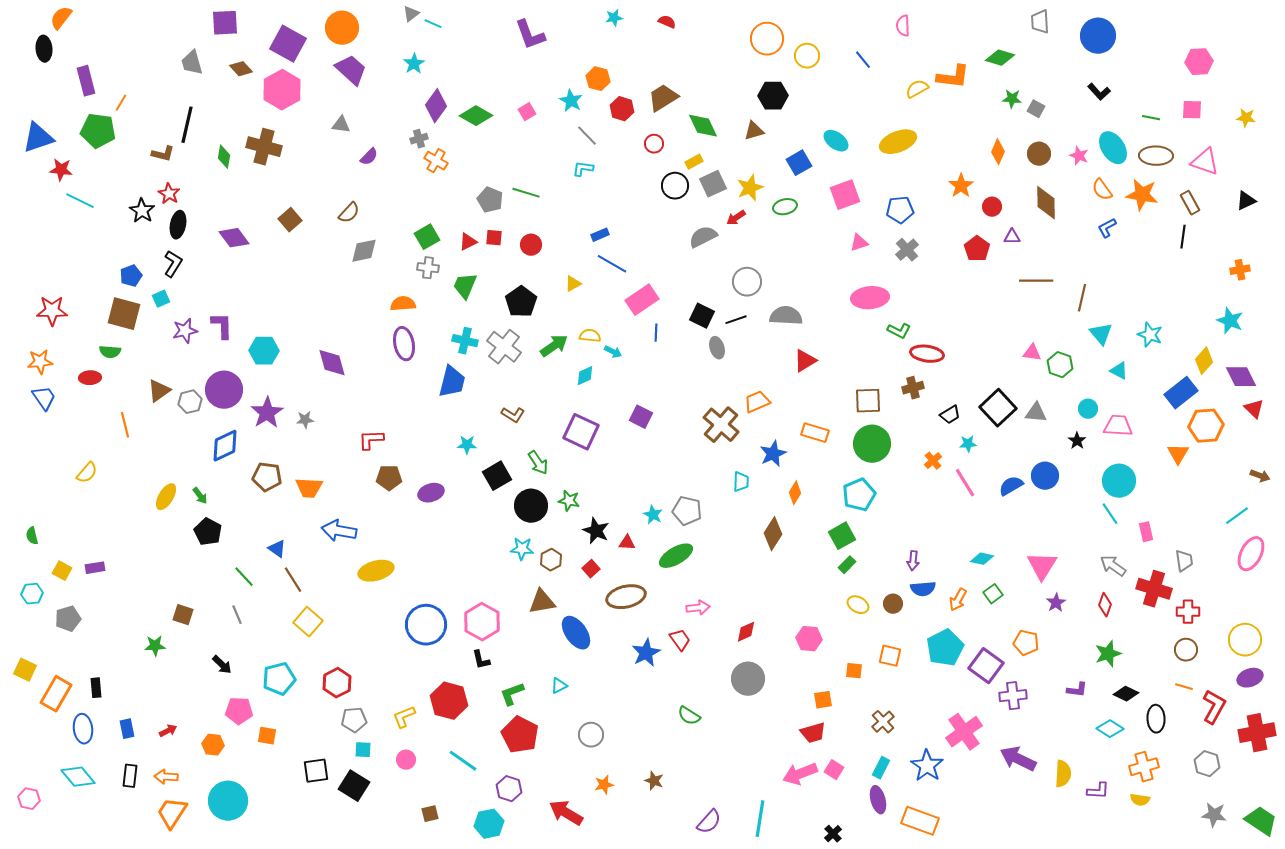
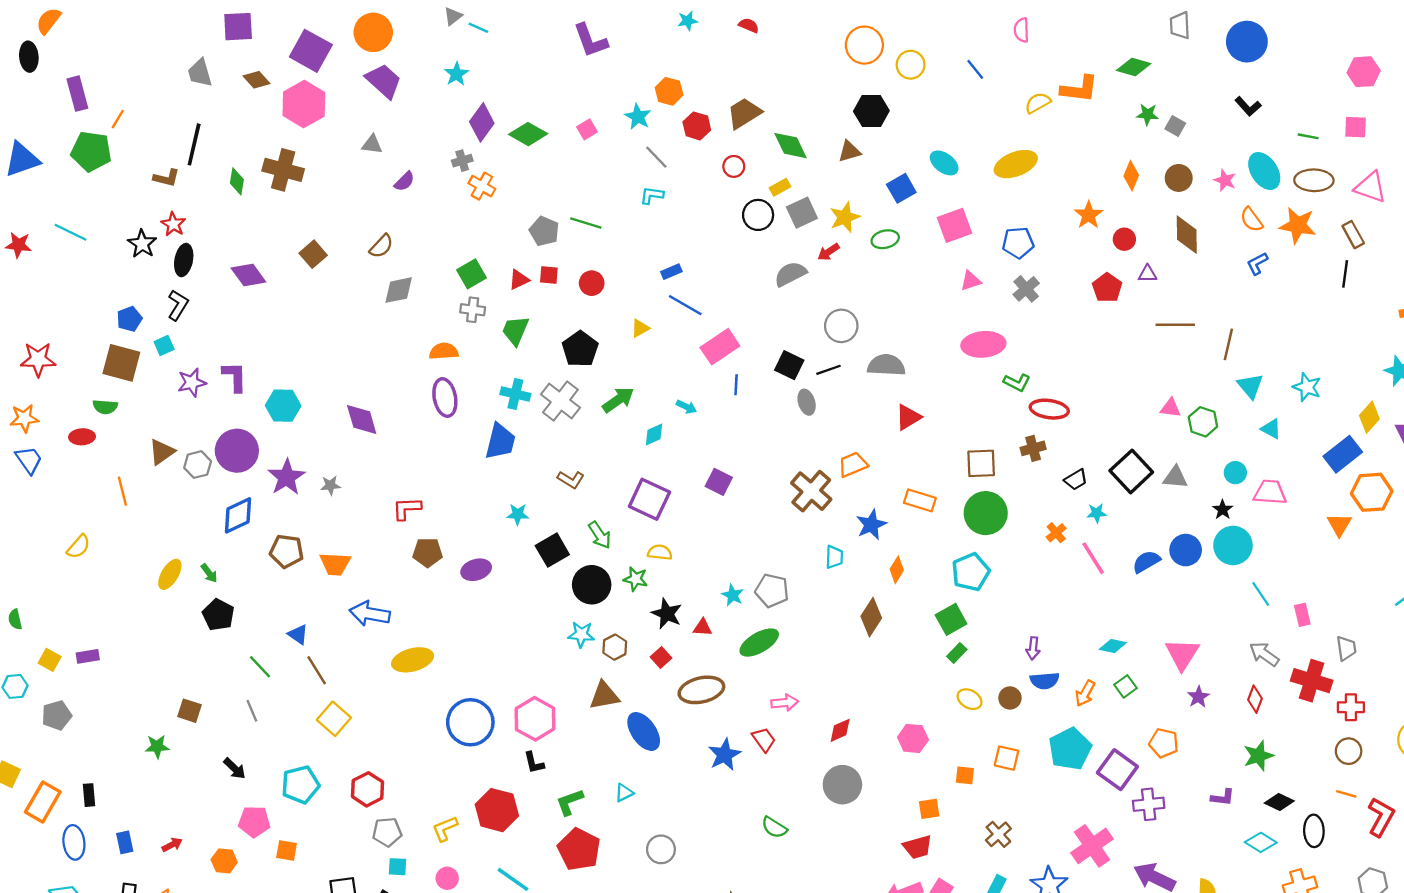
red star: (61, 170) -> (18, 245), moved
yellow semicircle: (590, 336) -> (660, 552), moved
cyan circle: (1119, 481) -> (1233, 545), moved

